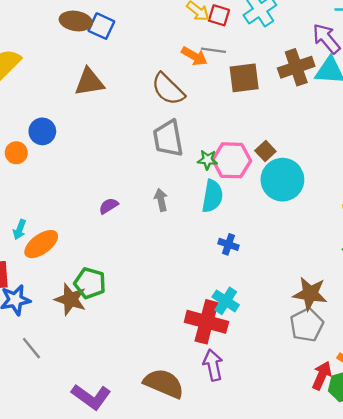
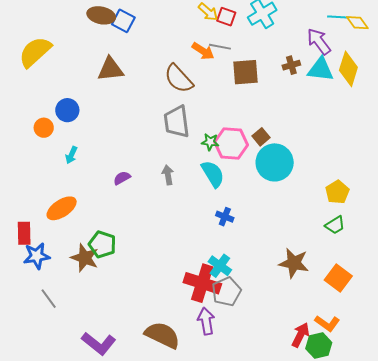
brown cross: (296, 67) -> (291, 65), size x0.6
cyan semicircle: (212, 196) -> (213, 174), turned -44
cyan arrow: (19, 230) -> (71, 155), moved
gray pentagon: (307, 325) -> (226, 292), moved

